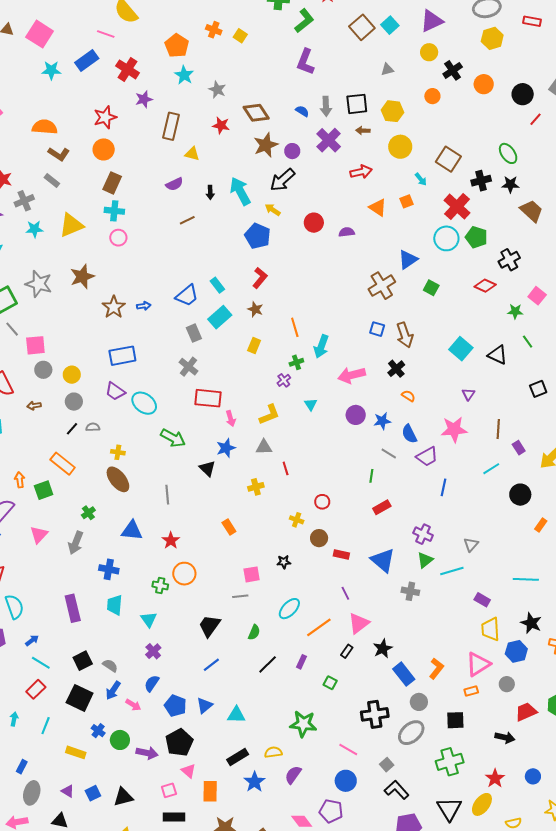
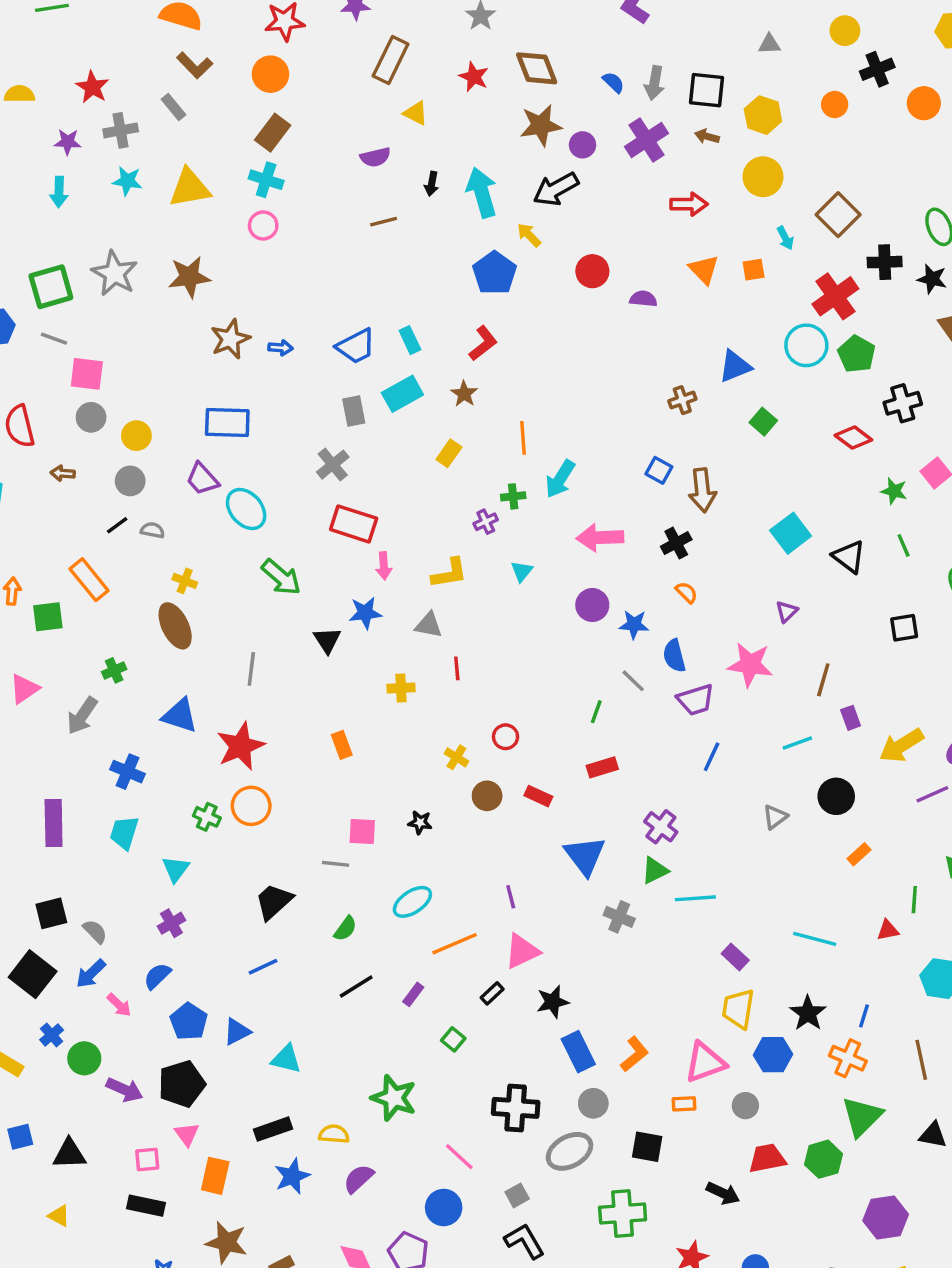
brown cross: (382, 286) -> (682, 400), size x0.6
gray line: (12, 329) -> (54, 339), turned -42
red star: (171, 540) -> (241, 746), size x1.6
gray triangle: (471, 544) -> (775, 817), moved
red rectangle: (341, 554) -> (538, 796), moved

